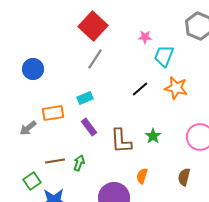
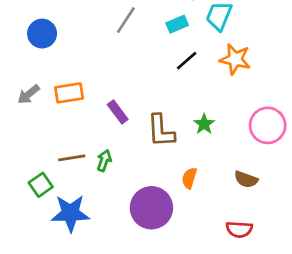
cyan rectangle: (85, 98) -> (177, 24), moved
gray arrow: (28, 128) -> (29, 94), moved
brown semicircle: (184, 177) -> (246, 179), turned -84

